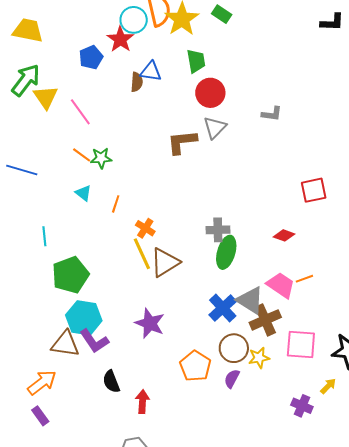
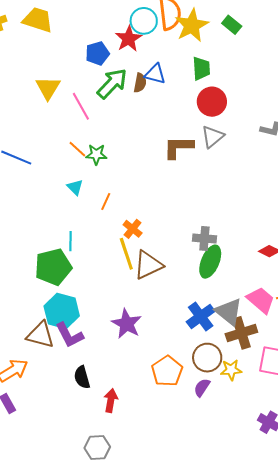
green arrow: (26, 80) -> (112, 84), moved
cyan line: (44, 236) -> (70, 241), moved

